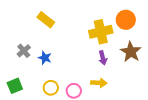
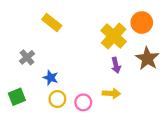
yellow cross: (101, 32) -> (114, 36), turned -35
blue star: (45, 58) -> (51, 78), moved

